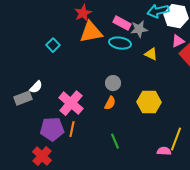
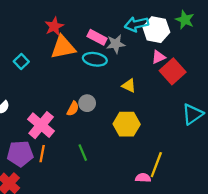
yellow triangle: (151, 54) -> (129, 86), moved
orange semicircle: (110, 103) -> (73, 109), moved
green line: (115, 141) -> (83, 153), moved

